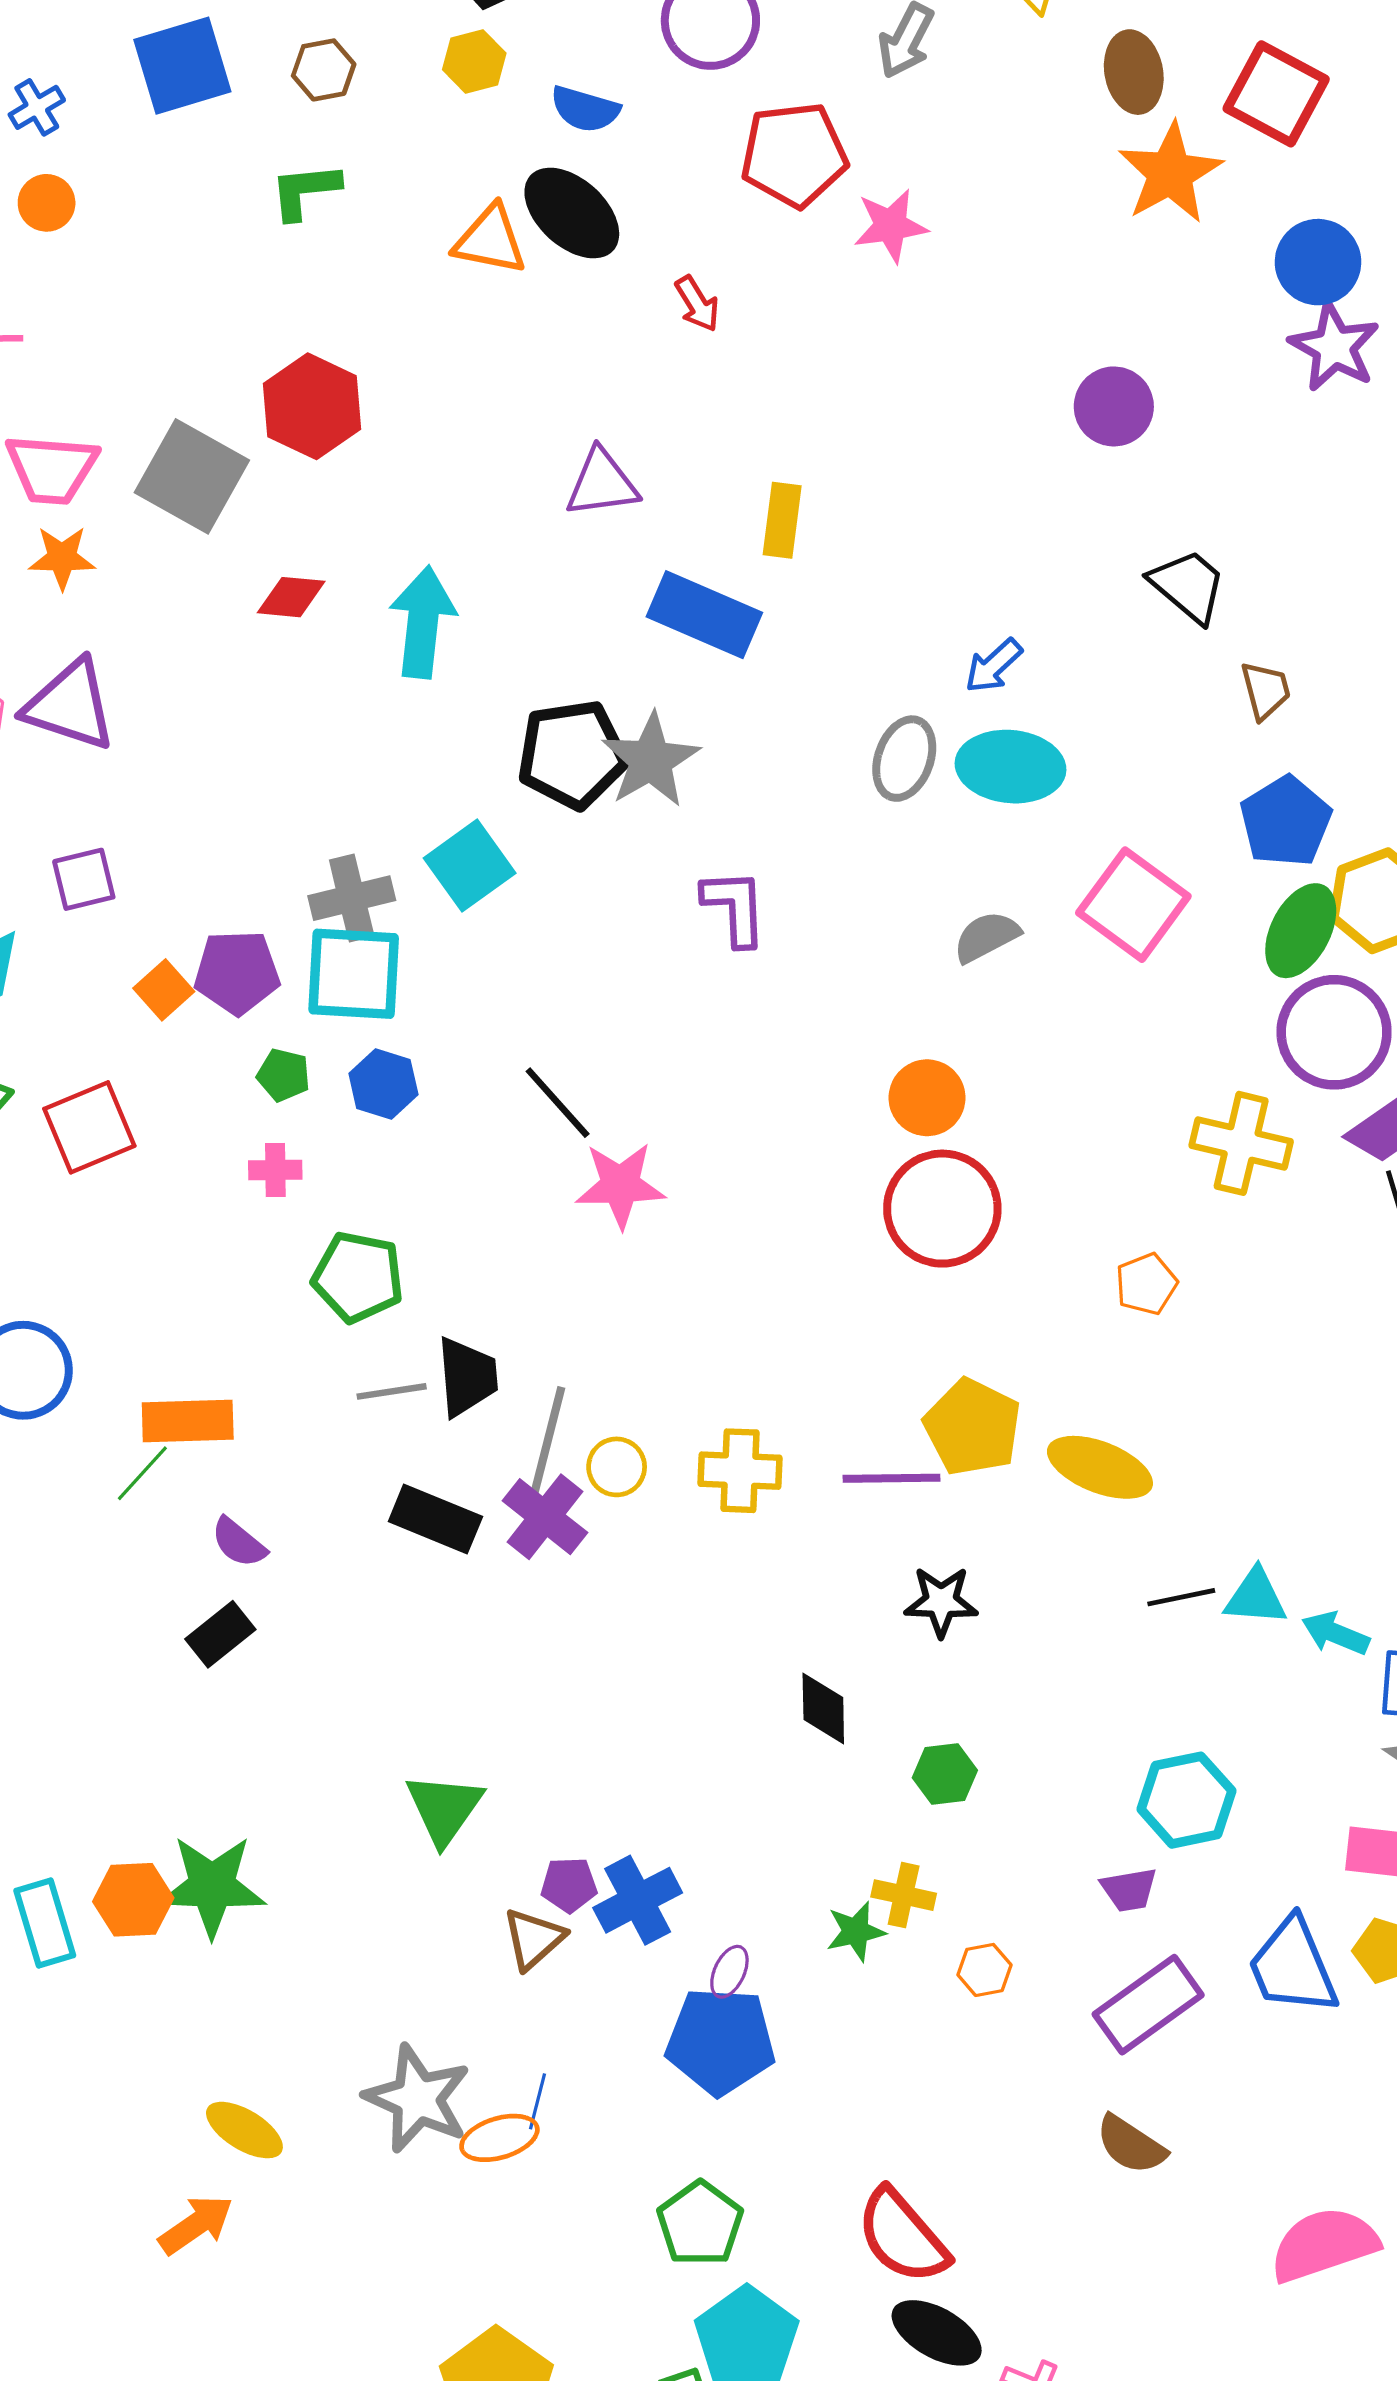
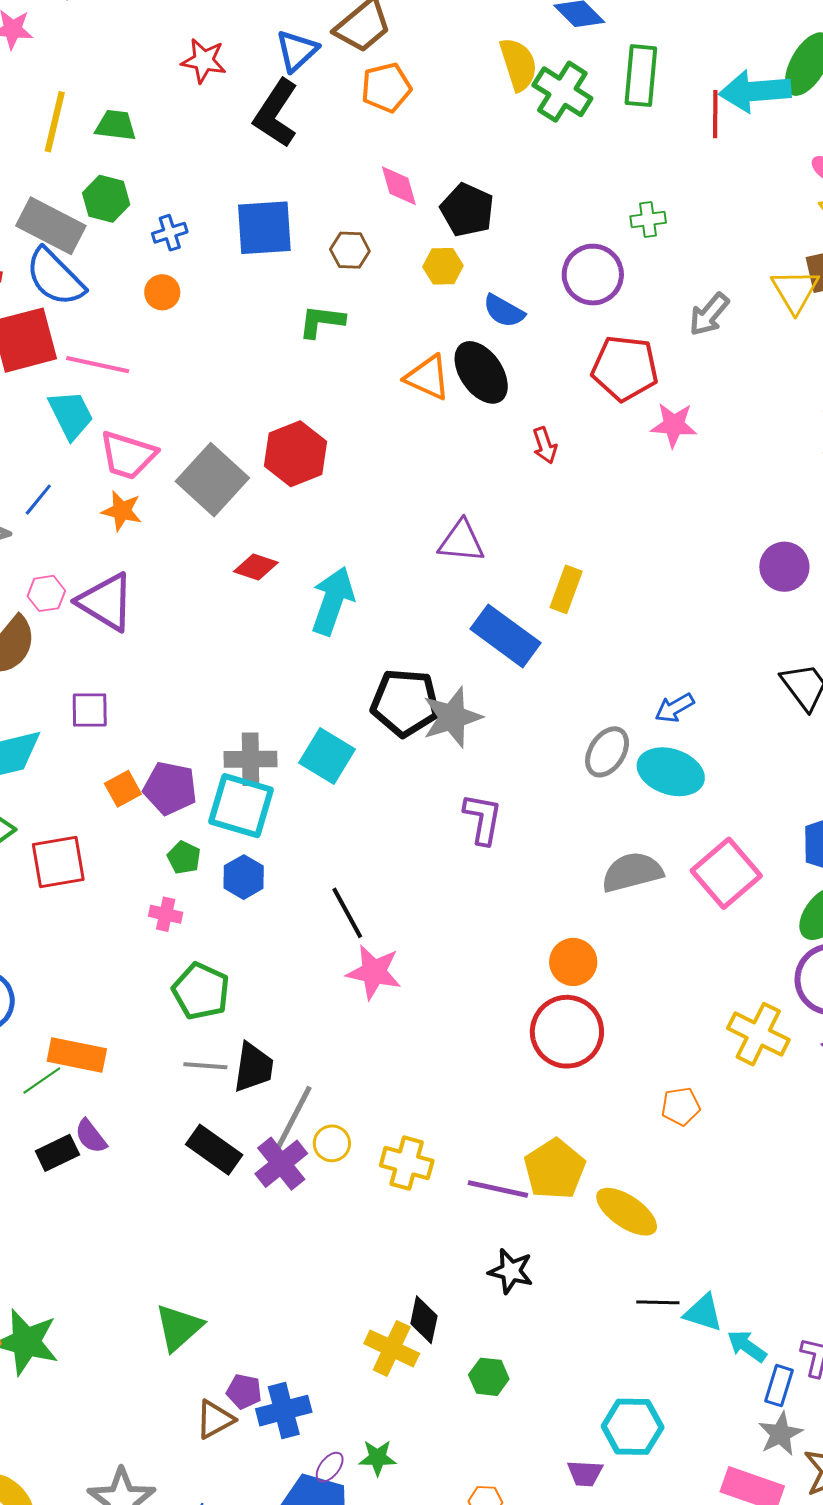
cyan square: (470, 866) -> (327, 756), turned -36
gray semicircle: (986, 937) -> (632, 872), size x1.4
black rectangle: (220, 1634) -> (57, 1153), moved
yellow cross: (904, 1895) -> (392, 1348), moved, size x1.4
green star: (856, 1931) -> (377, 1458), moved

